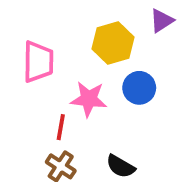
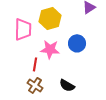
yellow hexagon: (113, 43) -> (50, 18), moved

